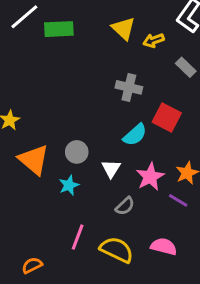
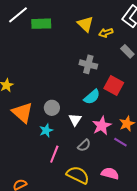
pink line: (78, 237) -> (54, 154), moved

